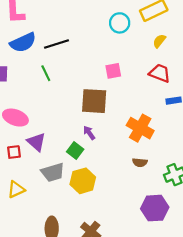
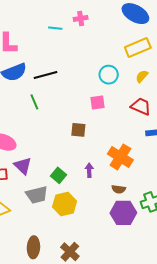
cyan circle: (120, 23) -> (109, 75), moved
brown square: (94, 101) -> (78, 130), size x0.6
purple arrow: (89, 133) -> (89, 170), moved, turned 32
purple hexagon: (155, 208) -> (123, 213), moved

